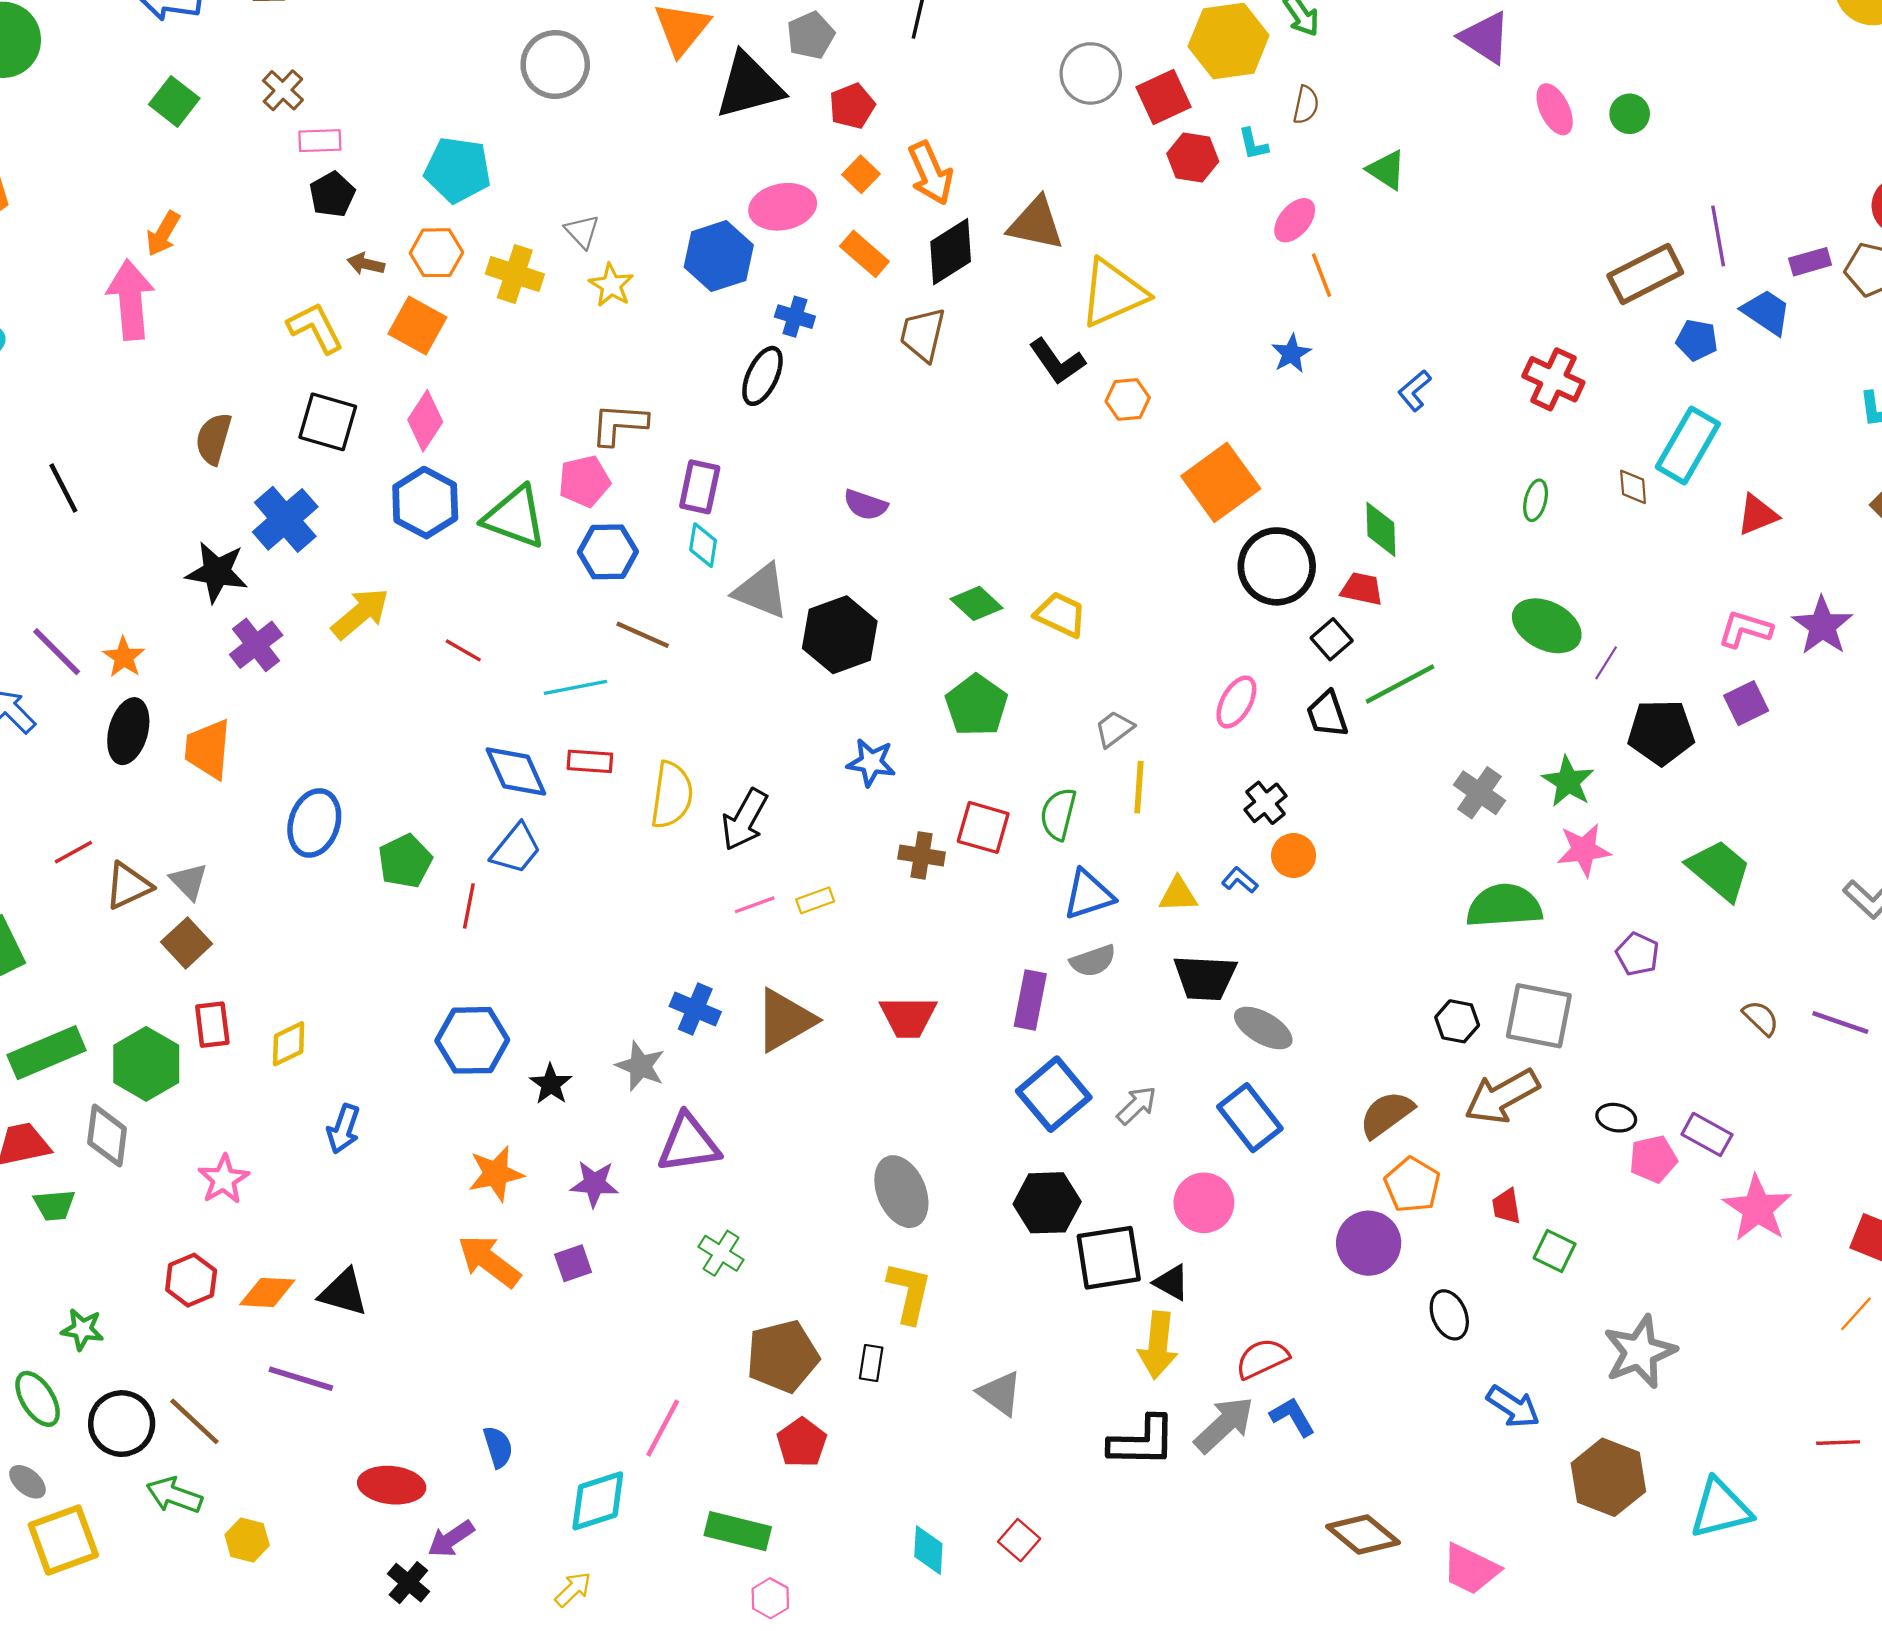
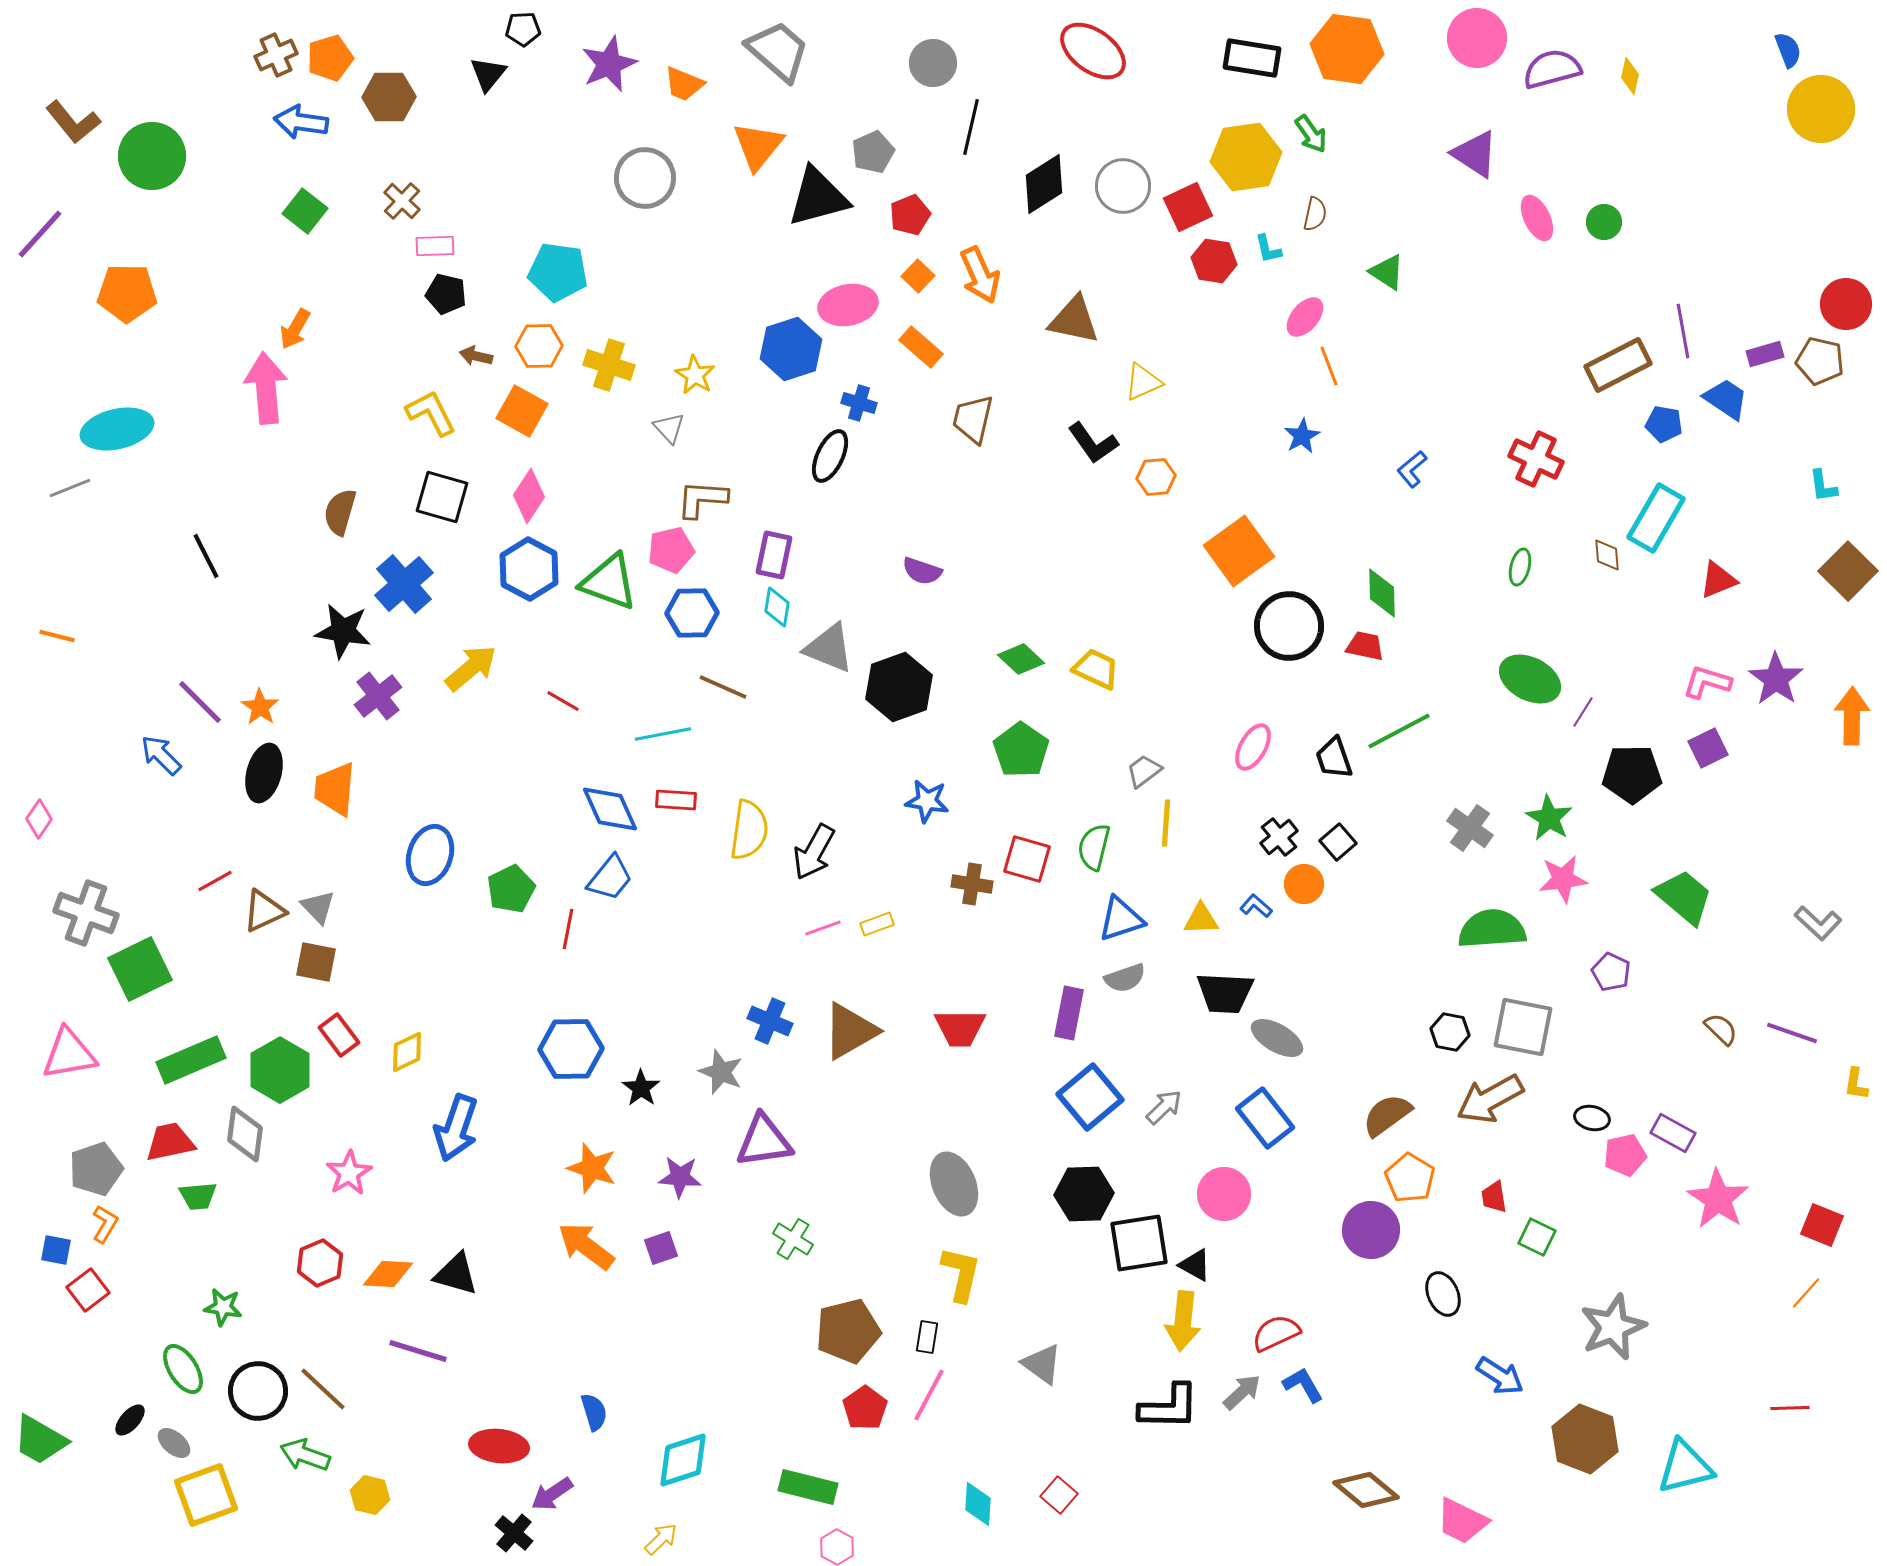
black pentagon: (332, 194) -> (446, 294), turned -30
gray triangle: (582, 231) -> (669, 428), moved
black diamond: (951, 252) -> (1044, 184), moved
yellow triangle: (1113, 293) -> (1143, 382), size x0.6
black square: (1332, 639) -> (1338, 842), moved
brown square: (187, 943) -> (316, 962), turned -36
red rectangle: (212, 1025) -> (339, 1035), turned -30
blue arrow: (343, 1129) -> (456, 1128), size x1.5
orange star: (496, 1174) -> (592, 1168), turned 30
gray arrow: (1224, 1425) -> (1242, 1392), size x0.7
pink line: (663, 1428) -> (929, 1395), moved

